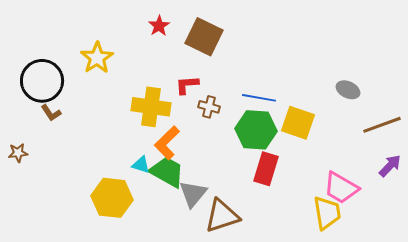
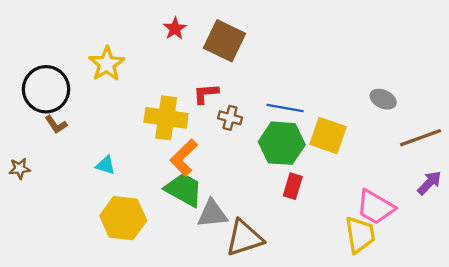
cyan triangle: (141, 165) -> (106, 165), moved
red rectangle: (266, 169) -> (293, 186), size x0.7
gray triangle: (193, 194) -> (212, 214), turned 44

